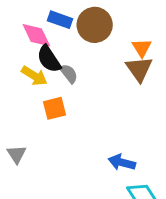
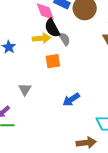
yellow arrow: (34, 76) -> (41, 38), turned -42
blue arrow: (122, 162) -> (71, 100), moved, turned -54

